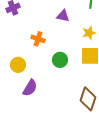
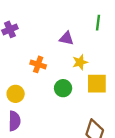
yellow star: (89, 33) -> (80, 62), moved
purple semicircle: (30, 88) -> (14, 121), moved, turned -30

